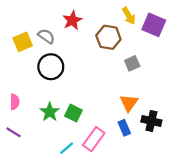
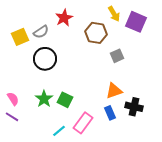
gray semicircle: (46, 36) -> (41, 32), turned 112
pink semicircle: (15, 102) -> (13, 99), moved, turned -32
orange triangle: (129, 103) -> (114, 91), turned 36

